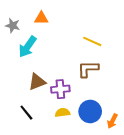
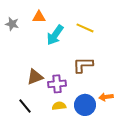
yellow line: (92, 41) -> (85, 28), moved
cyan arrow: (27, 47) -> (55, 35), moved
orange arrow: (112, 121) -> (106, 97), moved, turned 56

